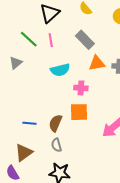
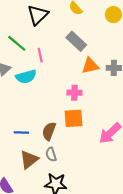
pink line: (51, 40) -> (40, 55), moved
cyan semicircle: (60, 70) -> (26, 77), moved
brown triangle: (24, 153) -> (29, 160), moved

